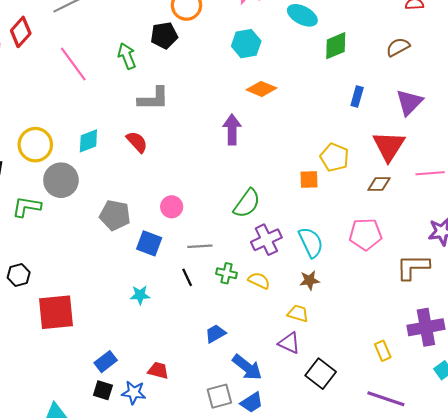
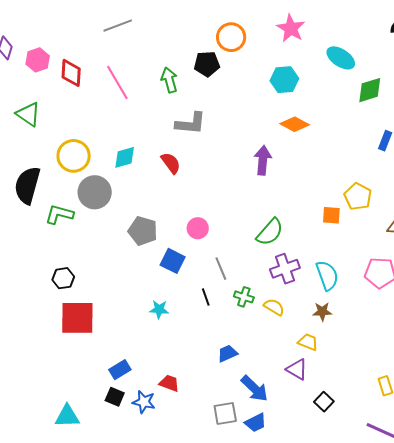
red diamond: (21, 32) -> (71, 73), moved, turned -44
gray line: (200, 246) -> (221, 269), turned 65
black hexagon: (19, 275) -> (63, 278), moved
black square: (321, 374) -> (324, 402), size x0.7

